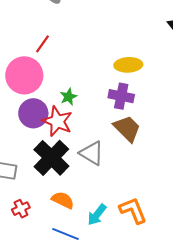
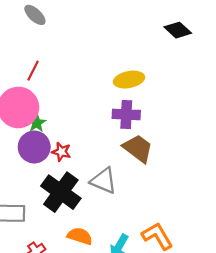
green star: (68, 97) -> (37, 123), moved
red star: (57, 121) -> (61, 152), size x0.6

